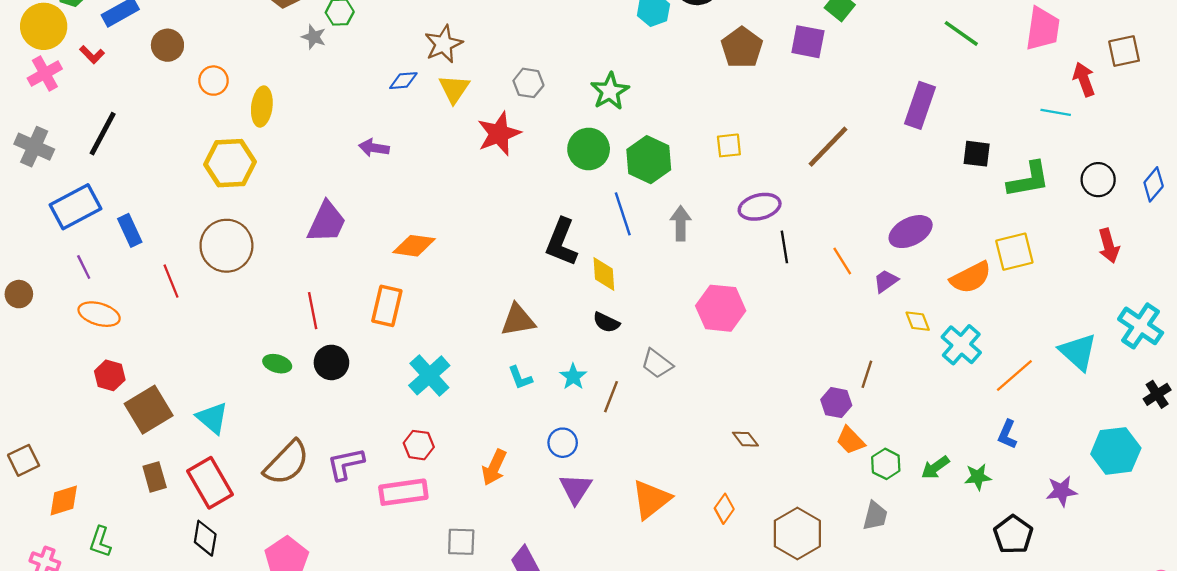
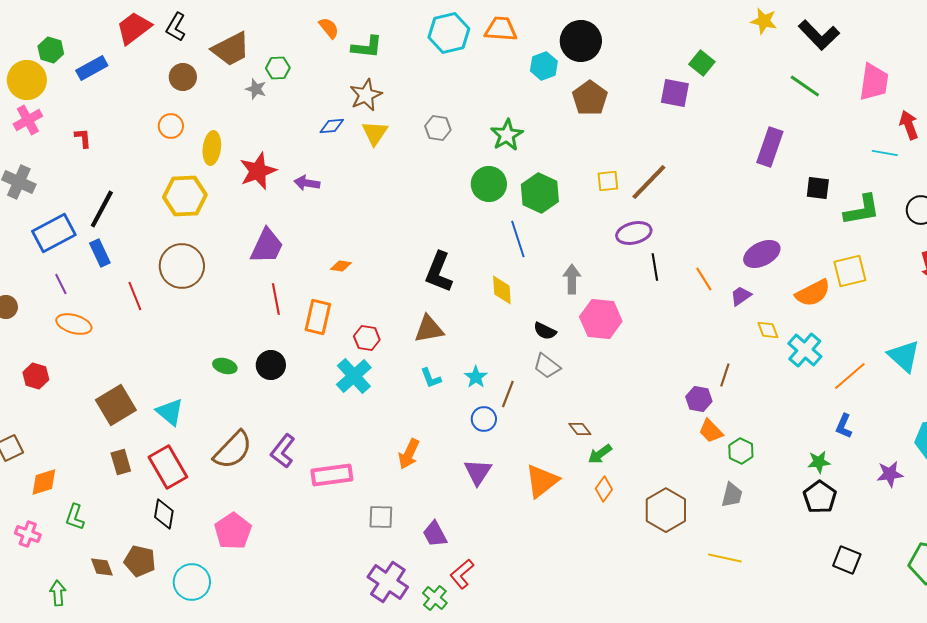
brown circle: (167, 45) -> (183, 77), moved
brown pentagon: (742, 48) -> (590, 98), moved
red L-shape: (92, 55) -> (83, 138), moved, turned -140
black line: (103, 134) -> (102, 209), moved
red star: (499, 134) -> (258, 171), moved
brown line: (828, 147) -> (649, 182), moved
gray arrow: (681, 223) -> (572, 279), moved
black L-shape: (561, 242) -> (439, 272), moved
orange diamond: (414, 246) -> (341, 266), size x0.6
red line: (313, 311) -> (276, 299), moved
black semicircle: (606, 322) -> (545, 331), moved
red hexagon: (110, 375) -> (36, 376), moved
brown diamond: (745, 439) -> (580, 429), moved
blue circle: (563, 443) -> (484, 419), moved
red hexagon: (419, 445) -> (367, 338), moved
purple L-shape: (346, 464) -> (283, 451), turned -40
green arrow: (935, 467) -> (600, 454), moved
black pentagon: (1013, 535) -> (820, 497), moved

